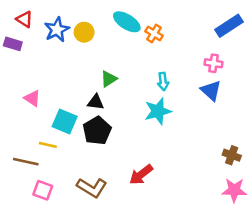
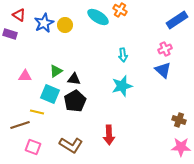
orange cross: (154, 34) -> (120, 10), moved
pink cross: (214, 63) -> (165, 49), turned -32
green triangle: (109, 79) -> (56, 71), moved
cyan arrow: (163, 81) -> (123, 55), moved
pink triangle: (32, 98) -> (25, 76), turned -32
brown line: (26, 162) -> (20, 125), turned -30
red arrow: (141, 175) -> (109, 135), turned -54

